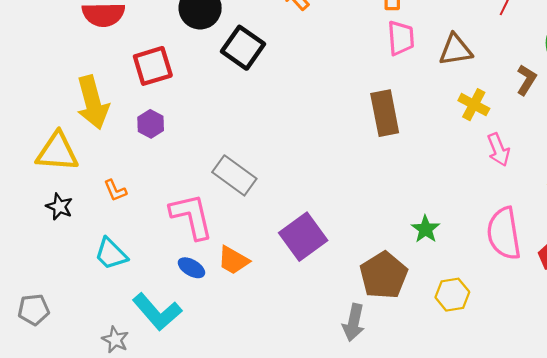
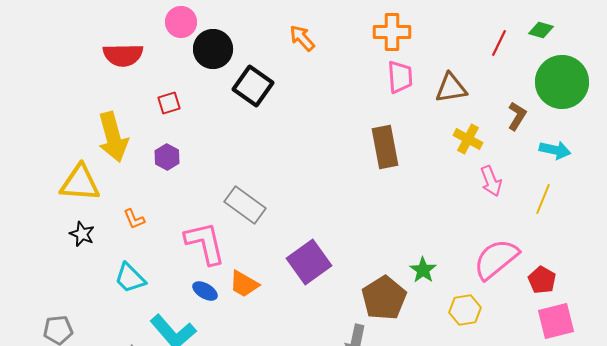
red square: (153, 66) -> (169, 103), size x0.6
green star: (426, 229) -> (423, 270), moved
pink semicircle: (504, 233) -> (496, 259), turned 60
yellow hexagon: (452, 295) -> (465, 310), moved

